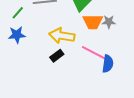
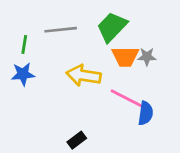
green line: (18, 13) -> (24, 44), turned -32
black rectangle: (57, 56) -> (77, 140), moved

